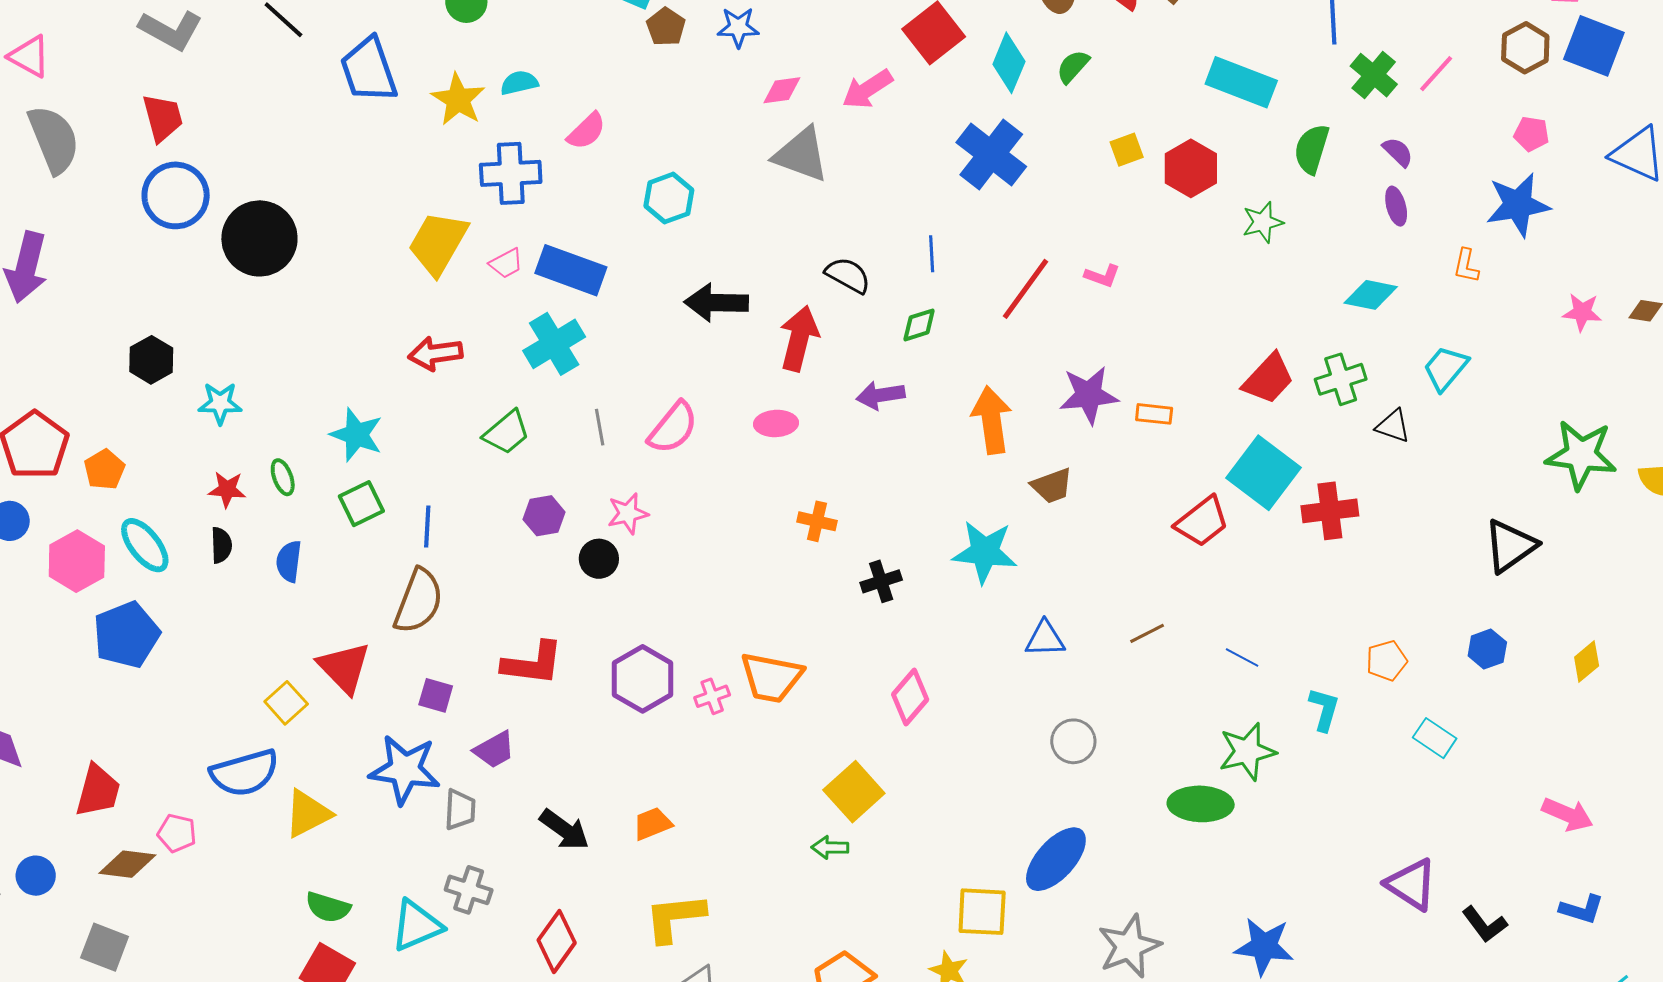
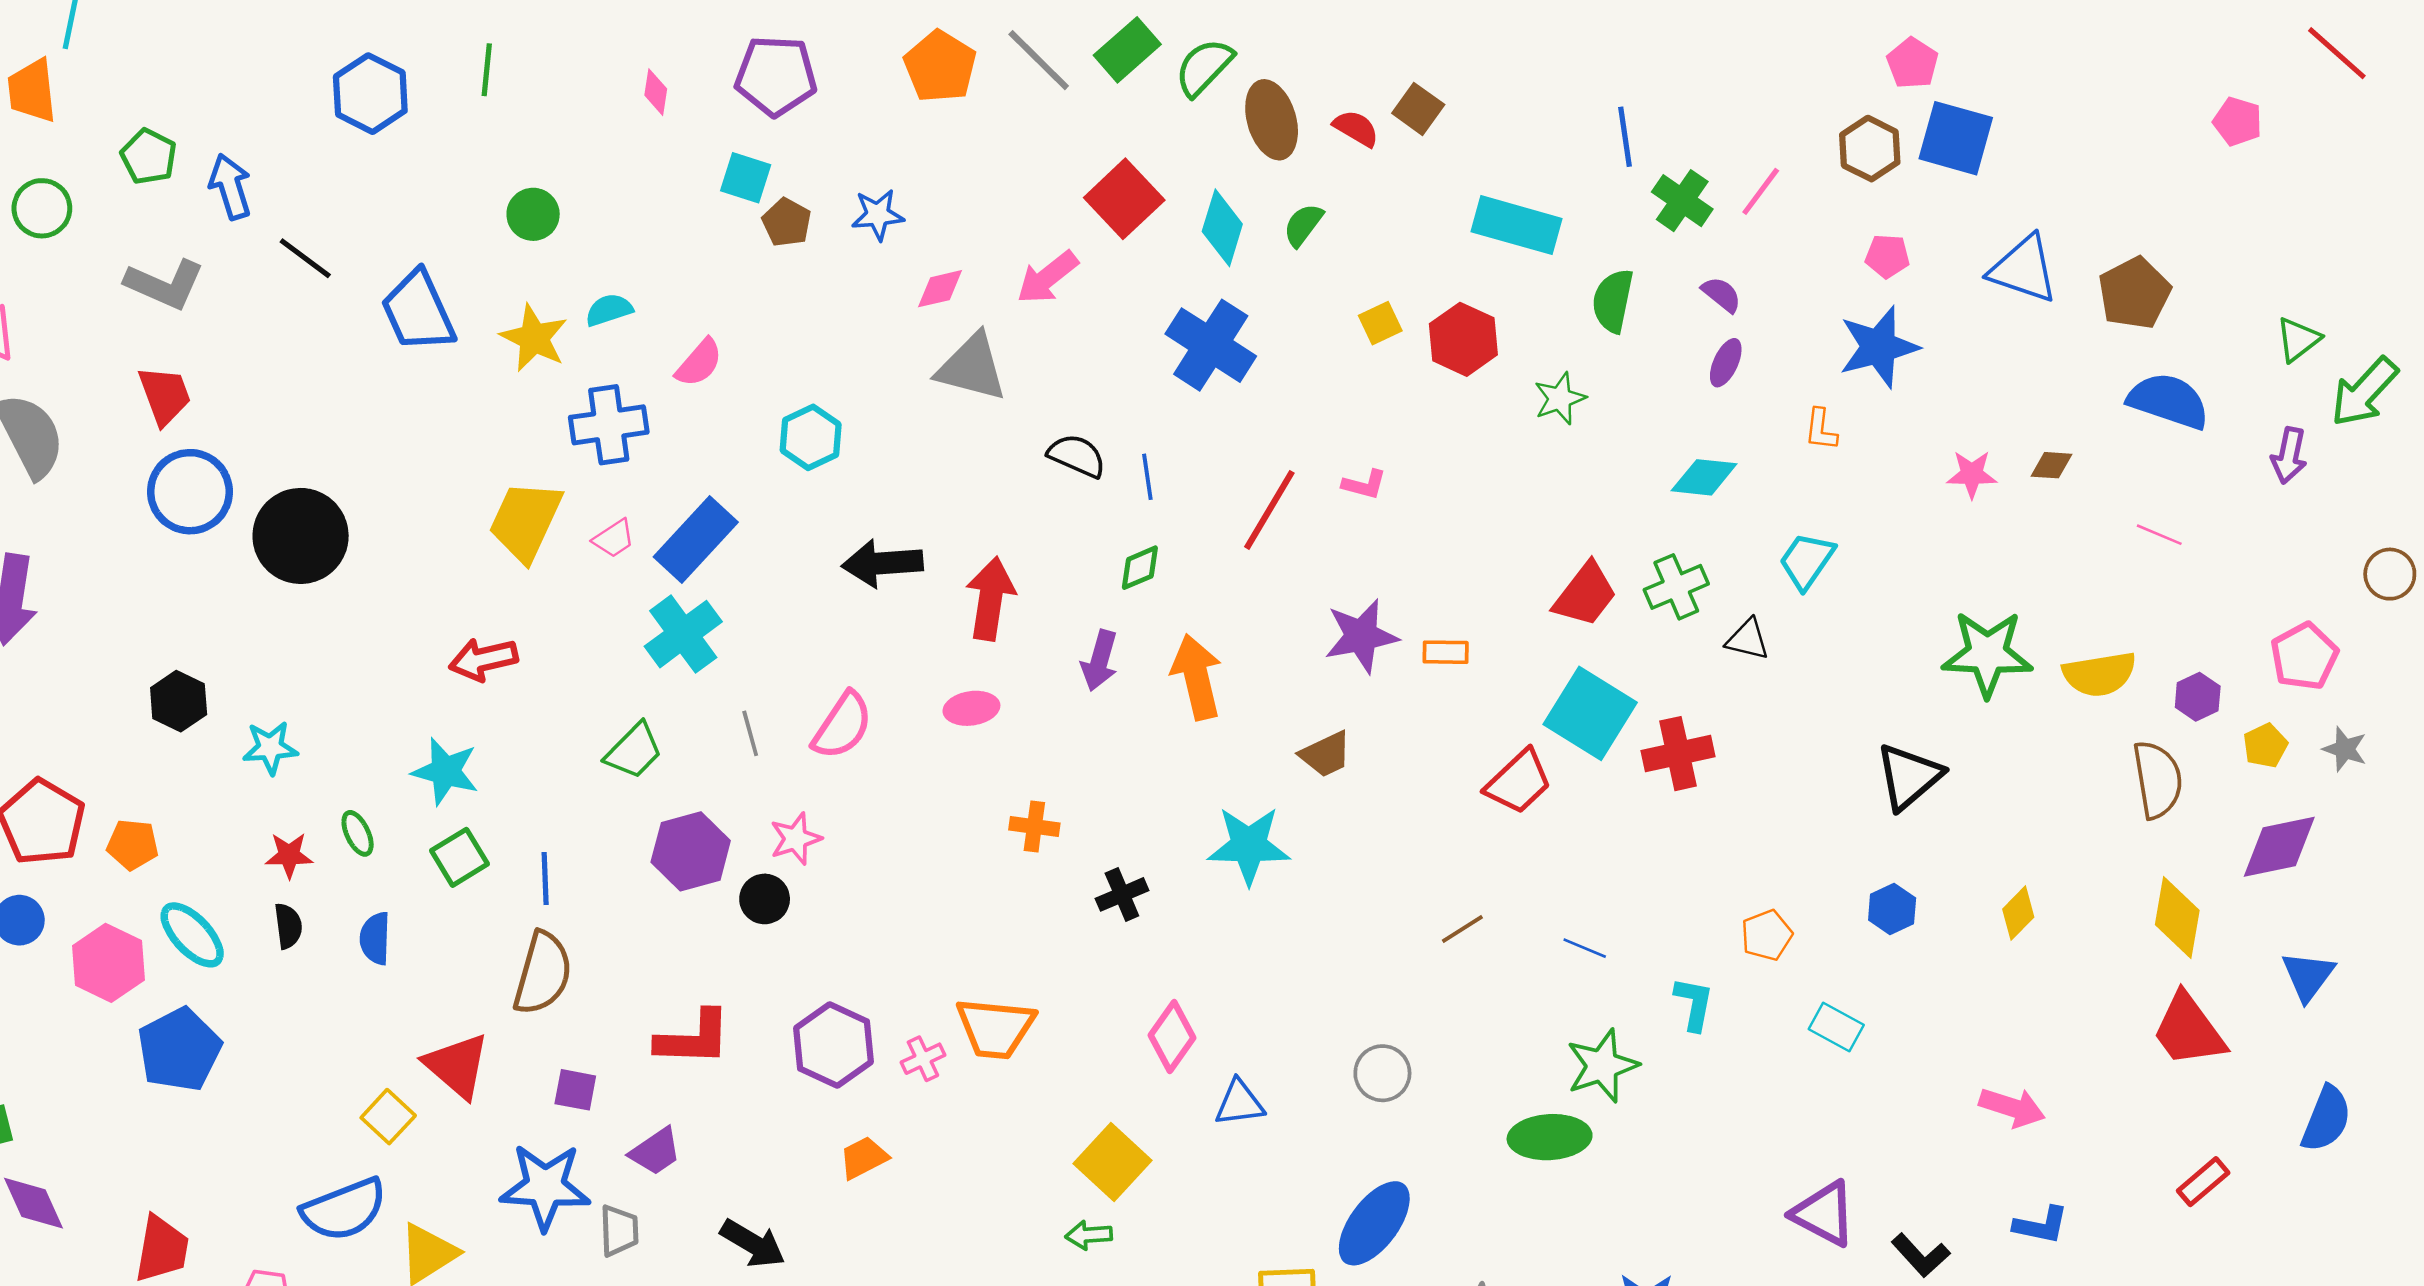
purple ellipse: (1396, 206) -> (1726, 363), turned 45
blue rectangle: (571, 270) -> (696, 540), turned -62
black semicircle: (848, 275) -> (1077, 456), moved
red arrow: (435, 353) -> (483, 659), moved
purple arrow: (881, 395) -> (1100, 661), turned -60
orange arrow: (992, 420) -> (1197, 677), moved
orange pentagon: (104, 470) -> (133, 845), turned -30
purple hexagon: (544, 516) -> (691, 851), size x1.5
blue triangle: (1045, 639) -> (1239, 1103), moved
orange trapezoid: (652, 824) -> (864, 1158), moved

